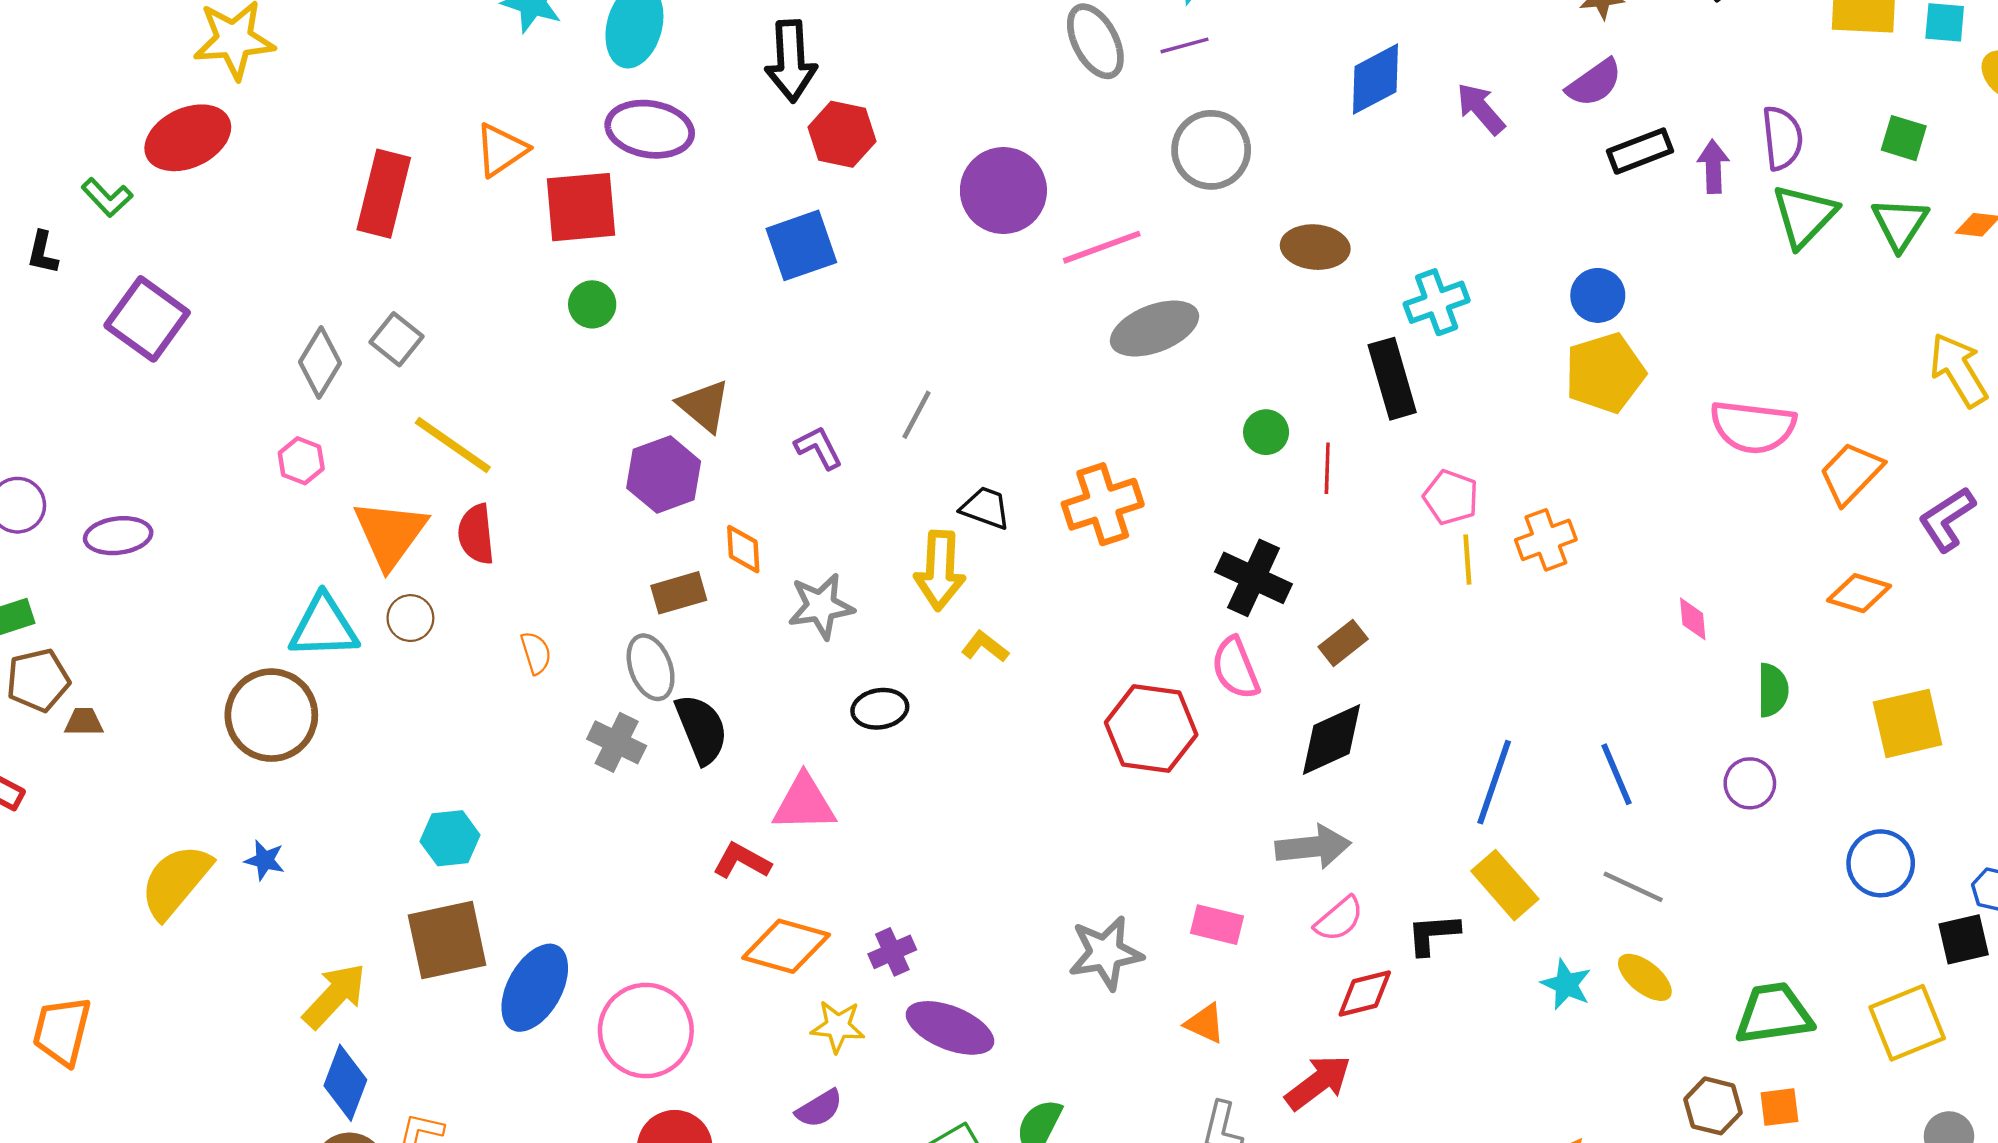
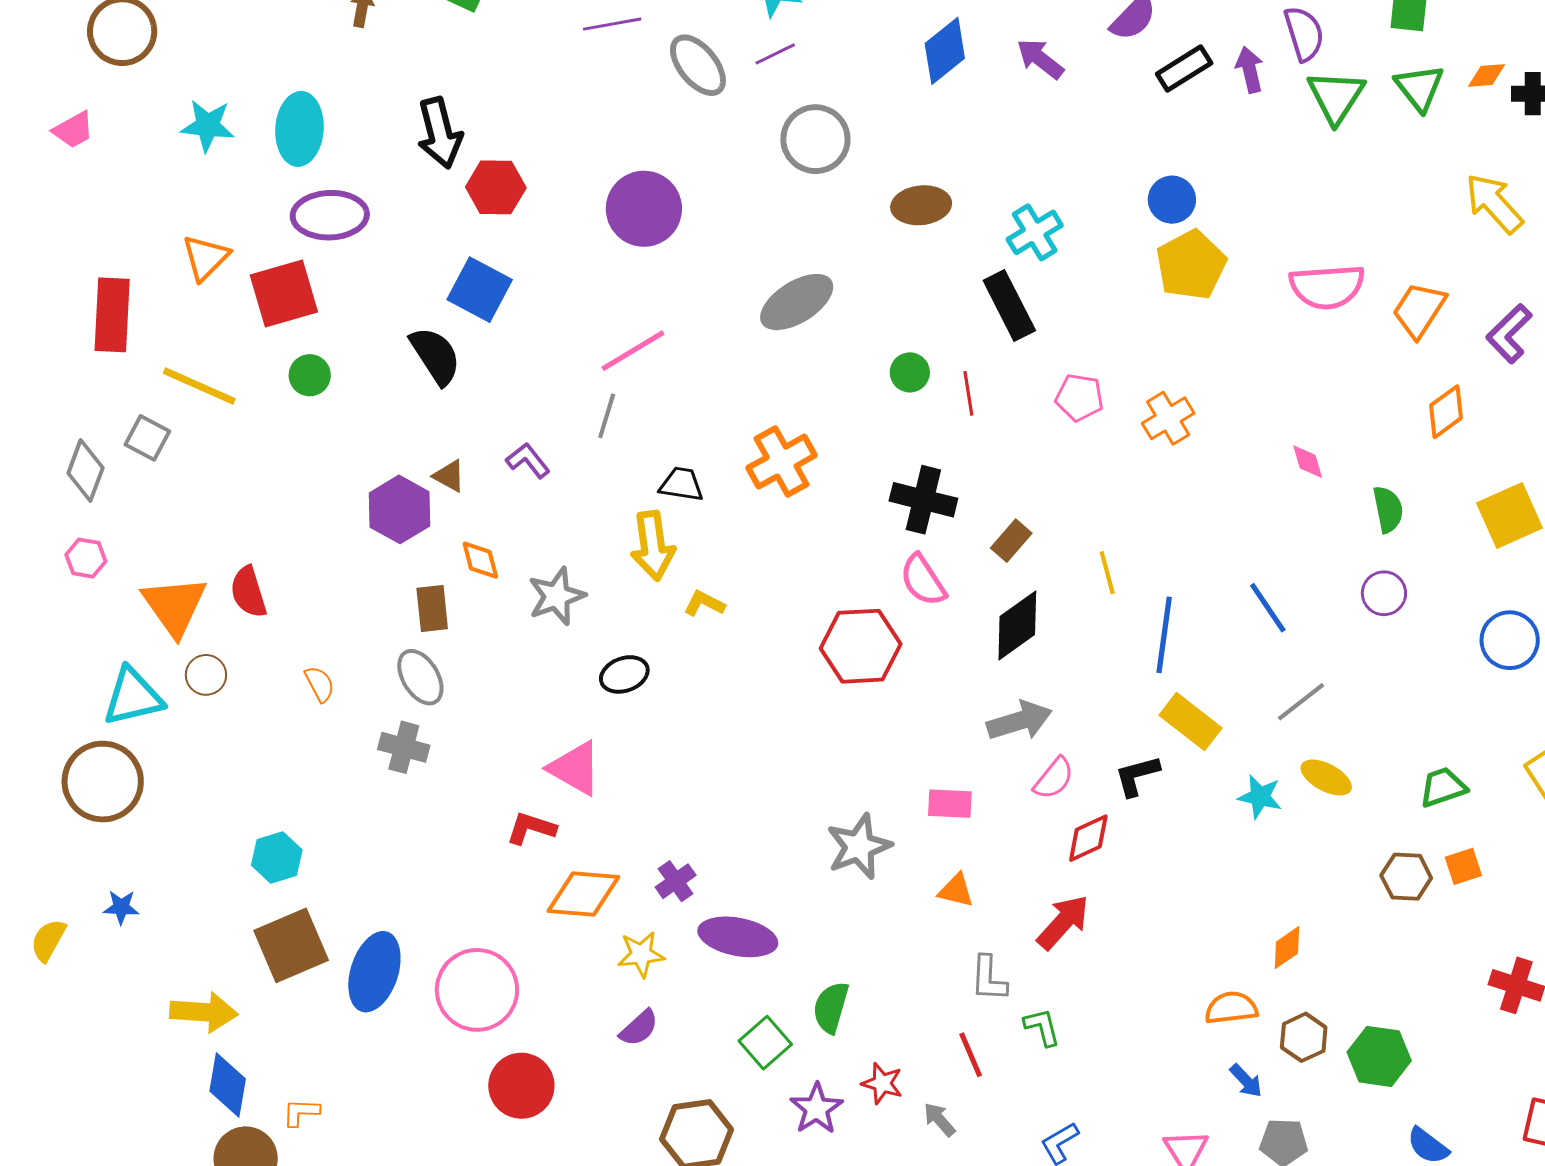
blue square: (801, 245) -> (480, 290), turned -32
pink line: (1102, 247) -> (633, 351), moved
brown triangle: (704, 406) -> (449, 476), moved, size x0.7
yellow line: (453, 445) -> (199, 386), moved
yellow line: (1467, 560) -> (1107, 573), moved
brown rectangle: (679, 593) -> (432, 609), turned -69
orange diamond: (1859, 593) -> (1446, 412), turned -42
black semicircle: (701, 729) -> (435, 356), moved
pink triangle: (804, 803) -> (575, 768), turned 42
yellow semicircle: (176, 881) -> (48, 940), size x0.6
gray line: (1633, 887) -> (1301, 702), turned -52
yellow arrow: (334, 996) -> (204, 1012), turned 62
green trapezoid: (1774, 1014) -> (1443, 787), size x0.7

